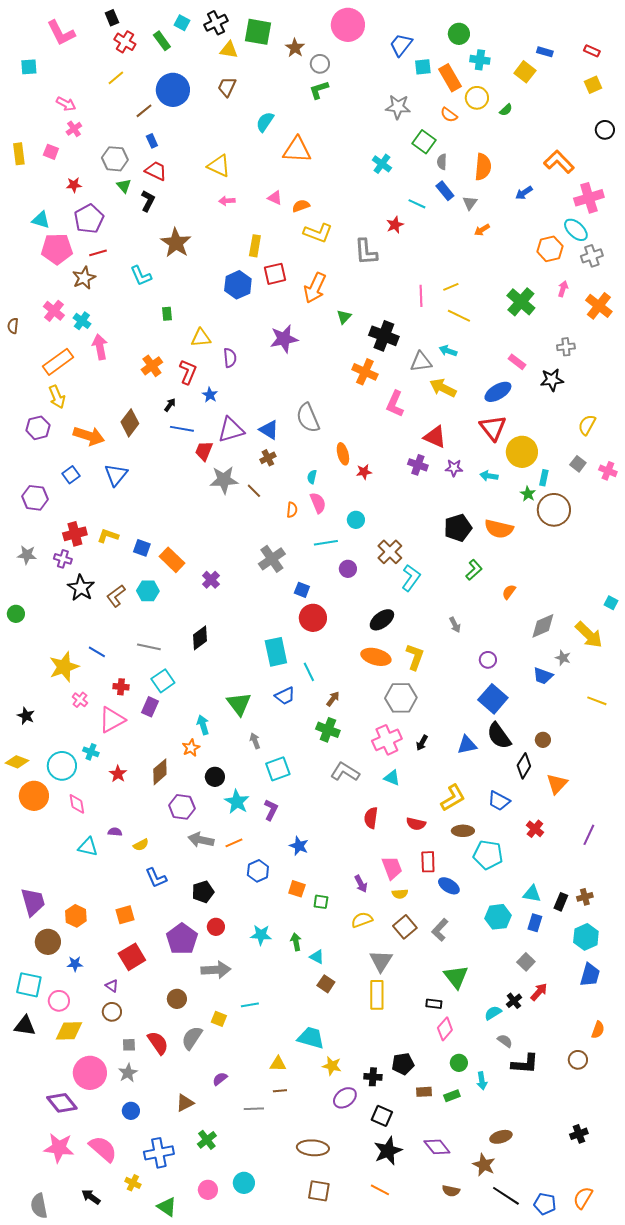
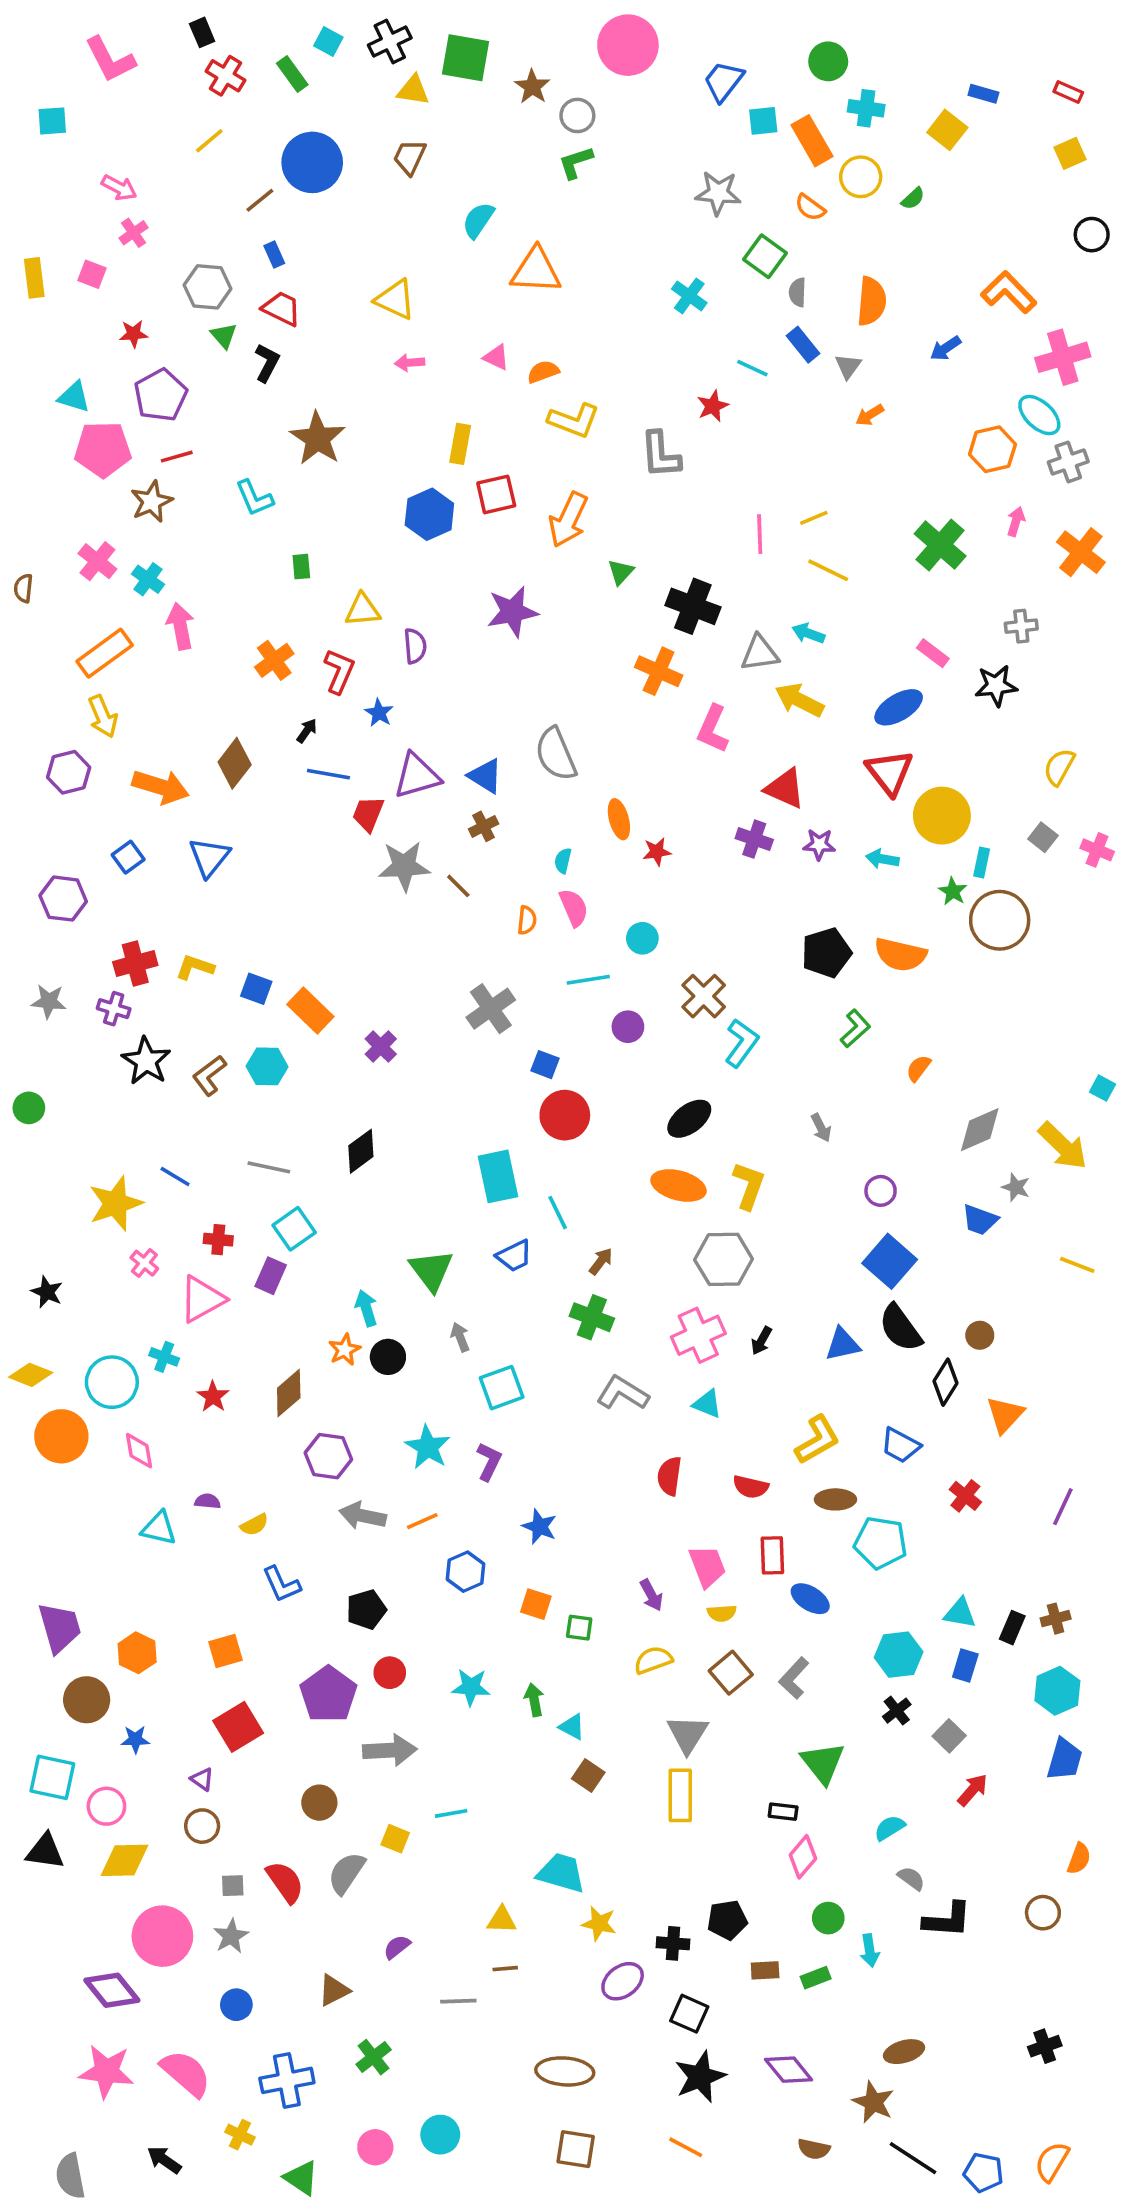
black circle: (215, 777) -> (388, 1357), moved
black cross: (514, 1001) -> (897, 1711), moved

